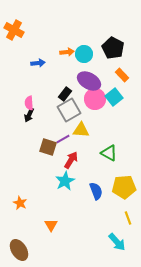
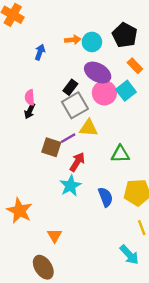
blue arrow: (38, 63) -> (40, 52), turned -64
green triangle: (109, 153) -> (120, 154), turned -30
orange star: (20, 203) -> (20, 211), size x1.6
brown ellipse: (19, 250) -> (43, 267), moved

